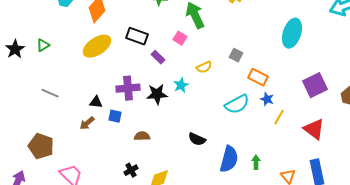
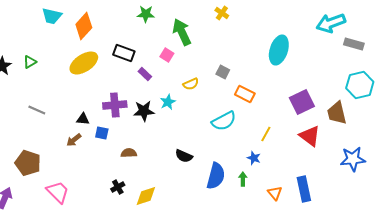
blue star: (267, 99) -> (254, 158), moved
red triangle: (314, 129) -> (310, 136), moved

